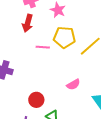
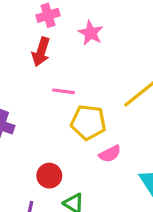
yellow pentagon: (64, 37) -> (88, 122), moved

